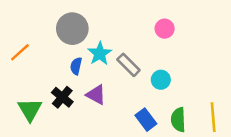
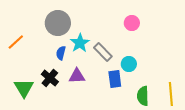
purple triangle: (96, 95) -> (77, 76), turned -30
blue rectangle: (146, 120) -> (115, 79), moved, turned 30

